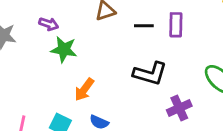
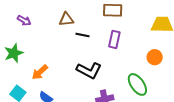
black line: (144, 26) -> (83, 35), moved
green star: (64, 50) -> (14, 53), moved, turned 30

